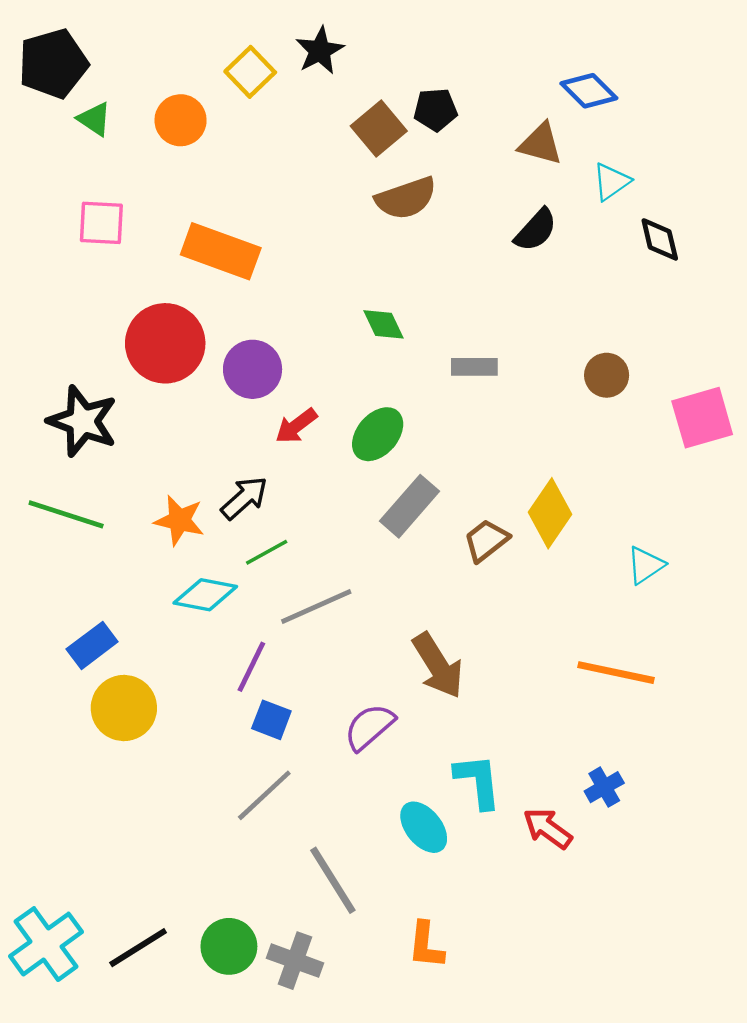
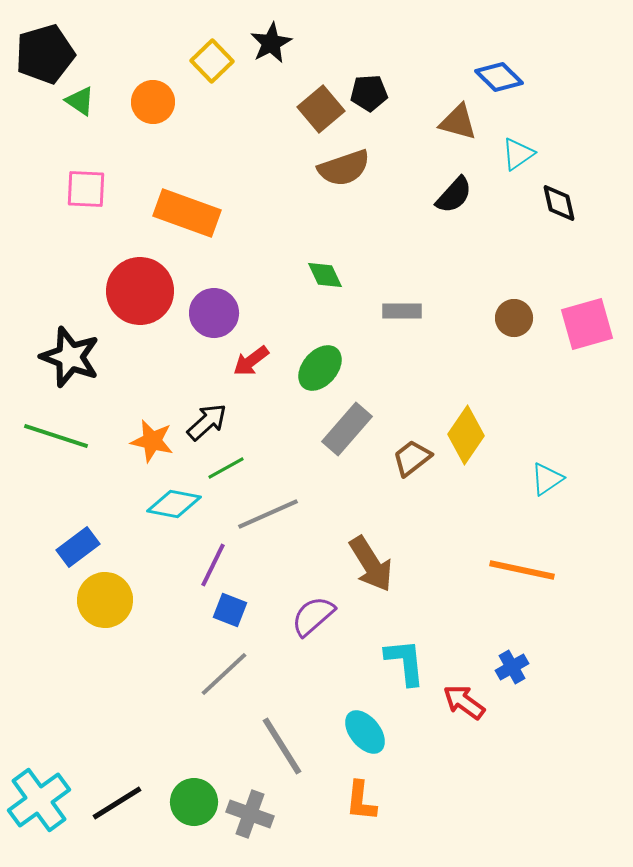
pink square: (702, 418) -> (587, 324), moved
cyan ellipse: (424, 827) -> (365, 732), moved

